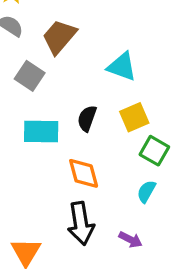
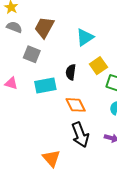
cyan triangle: (122, 67) -> (85, 37), turned -42

